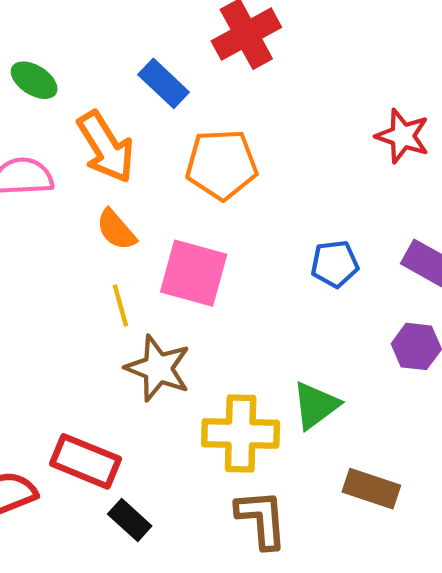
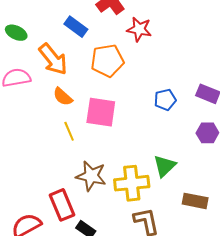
red star: (403, 136) -> (139, 29), moved
brown star: (158, 368) -> (91, 176), moved
red rectangle: (86, 461) -> (62, 205), turned 52

